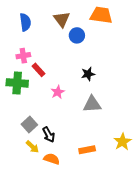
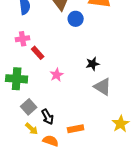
black star: (88, 74) -> (93, 64), moved
green cross: (17, 83) -> (17, 79), moved
gray triangle: (92, 104) -> (103, 87), moved, turned 36
orange rectangle: (87, 150) -> (76, 129), moved

